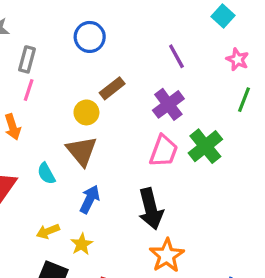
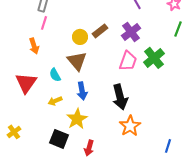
brown rectangle: (112, 88) -> (100, 31), moved
blue arrow: (90, 199) -> (82, 91), turned 144
yellow arrow: (48, 231) -> (55, 101), moved
yellow star: (82, 244) -> (77, 119), size x1.5

